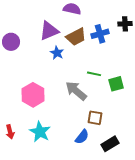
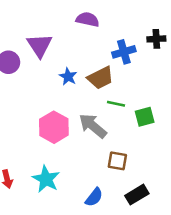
purple triangle: (49, 31) -> (40, 45), moved, turned -40
brown trapezoid: (76, 37) -> (101, 78), moved
pink hexagon: (33, 95) -> (54, 127), moved
blue semicircle: (82, 137) -> (94, 197), moved

